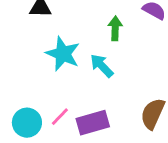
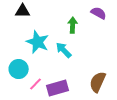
cyan circle: (27, 123) -> (19, 69), moved

